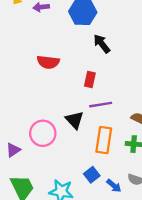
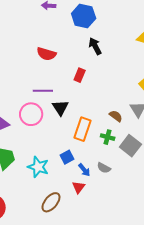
purple line: (101, 105) -> (43, 91), moved

